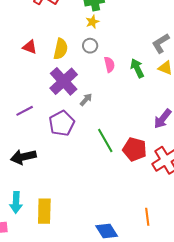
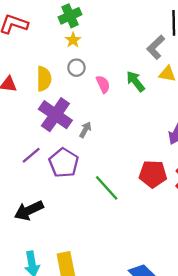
purple line: (25, 111) -> (31, 155), moved
green line: (105, 141) -> (107, 188), moved

